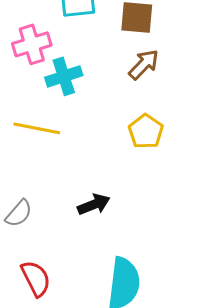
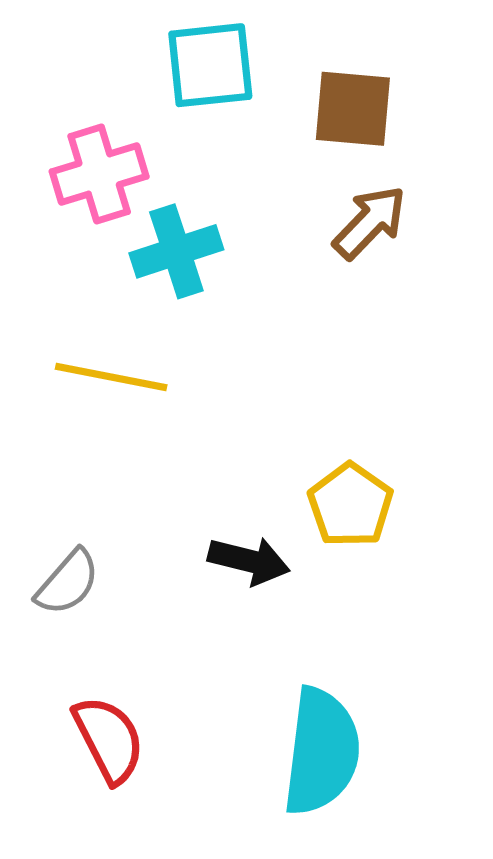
yellow pentagon: (146, 131) -> (350, 505), moved
black arrow: (94, 204) -> (249, 561), turned 36

